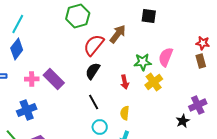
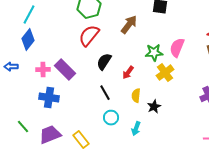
red semicircle: (94, 45) -> (89, 36), moved
red arrow: (125, 82) -> (128, 73), moved, turned 48
blue cross: (27, 110) -> (49, 98), moved, turned 30
yellow semicircle: (125, 113) -> (136, 96), moved
black star: (183, 121) -> (154, 107), moved

